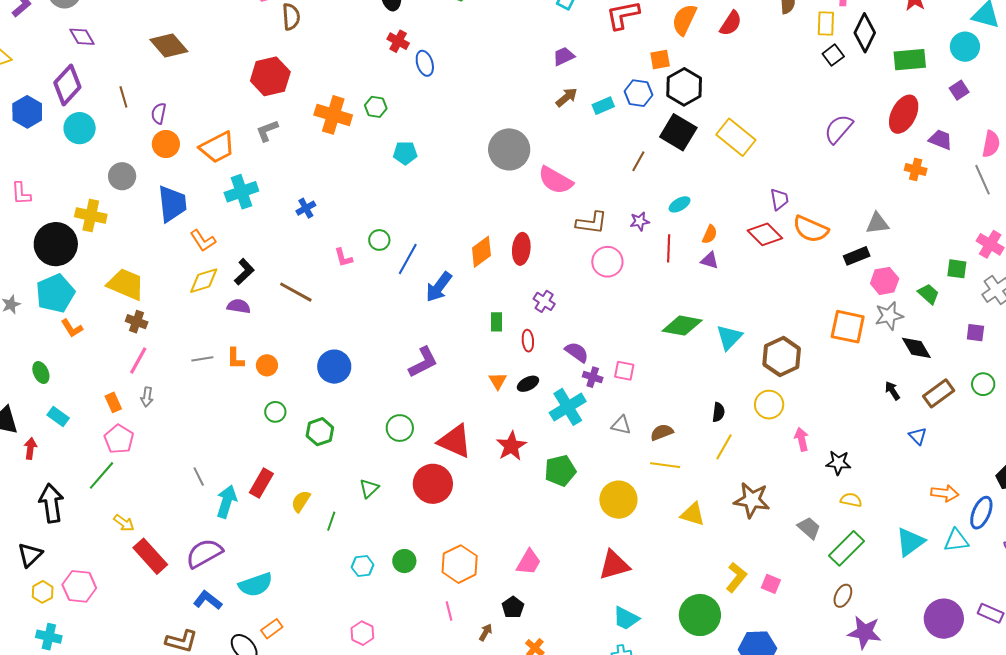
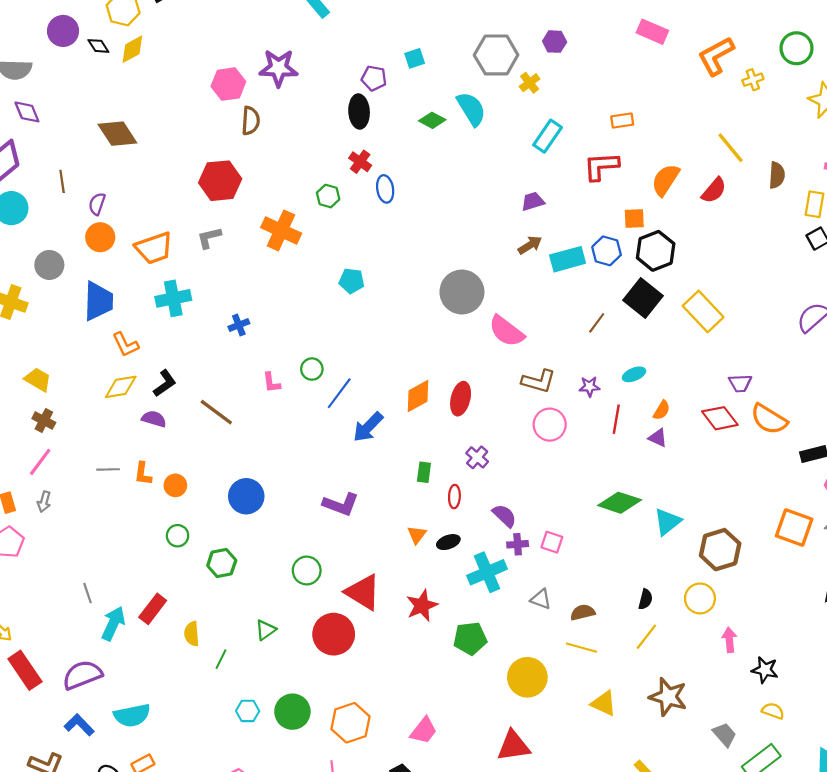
cyan rectangle: (603, 106) -> (568, 259), size x1.5
green hexagon: (376, 107) -> (328, 196), moved
purple trapezoid: (779, 199) -> (740, 383), turned 90
yellow trapezoid: (126, 284) -> (38, 380), size x0.7
purple L-shape: (423, 362) -> (341, 504), turned 40
purple cross: (593, 377) -> (518, 544), turned -30
yellow semicircle: (301, 501) -> (192, 634), turned -45
green circle: (404, 561) -> (292, 712), size x1.4

